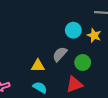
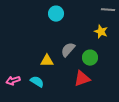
cyan circle: (73, 30) -> (56, 14), moved
cyan semicircle: (40, 87) -> (37, 82), moved

